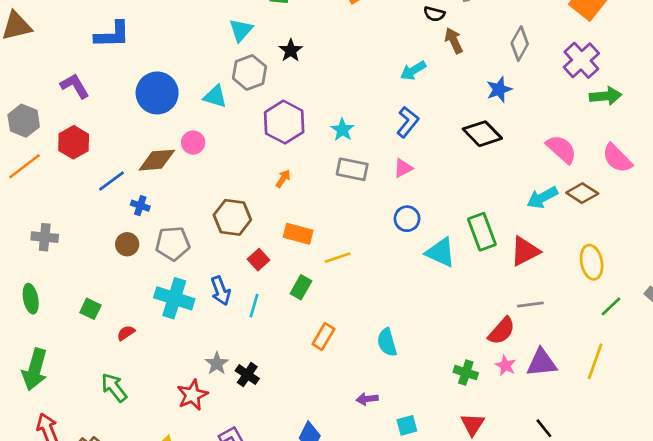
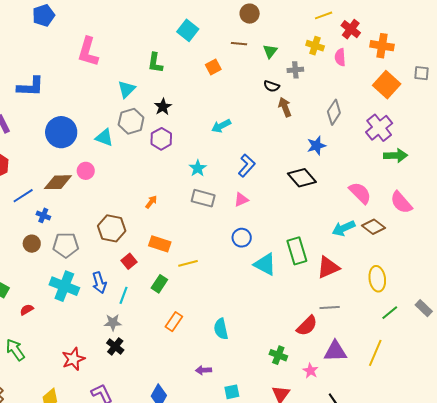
cyan arrow: (413, 71) -> (221, 126), moved
purple hexagon: (284, 122) -> (161, 139), moved, size x0.7
gray star: (217, 364) -> (113, 322), moved, turned 30
pink star: (506, 365) -> (311, 371), moved

